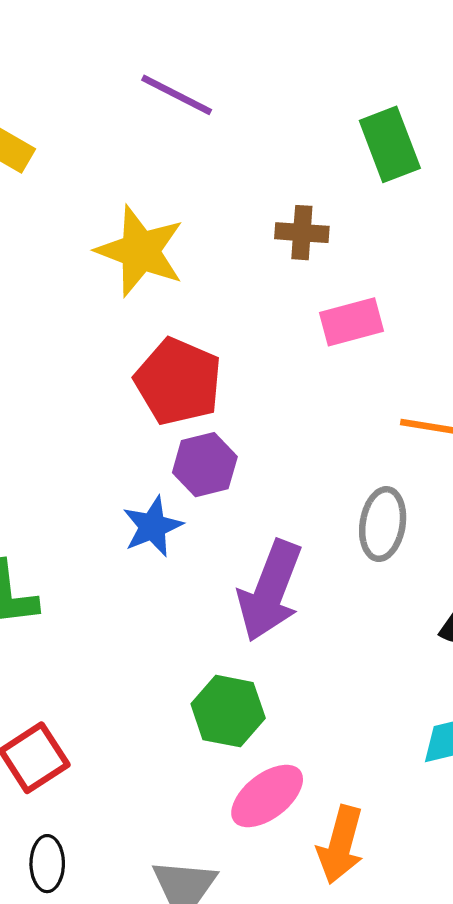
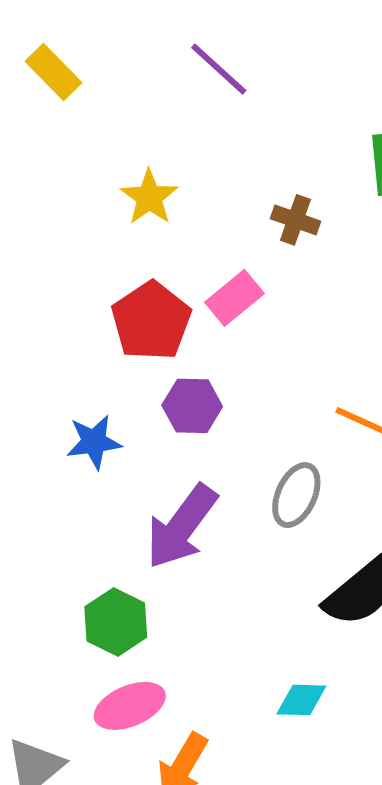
yellow star: (140, 251) -> (149, 197), size x0.7
pink rectangle: (351, 322) -> (234, 298), moved, turned -40
purple hexagon: (205, 465) -> (192, 406), moved

